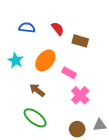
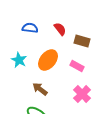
pink rectangle: (69, 73) -> (77, 66), moved

